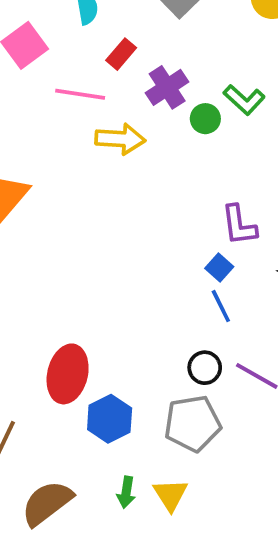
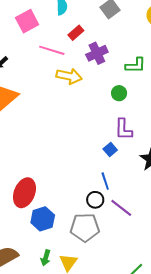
green L-shape: (244, 100) -> (136, 65), turned -50
green circle: (205, 119) -> (119, 93), moved
blue line: (221, 306) -> (105, 181), moved

